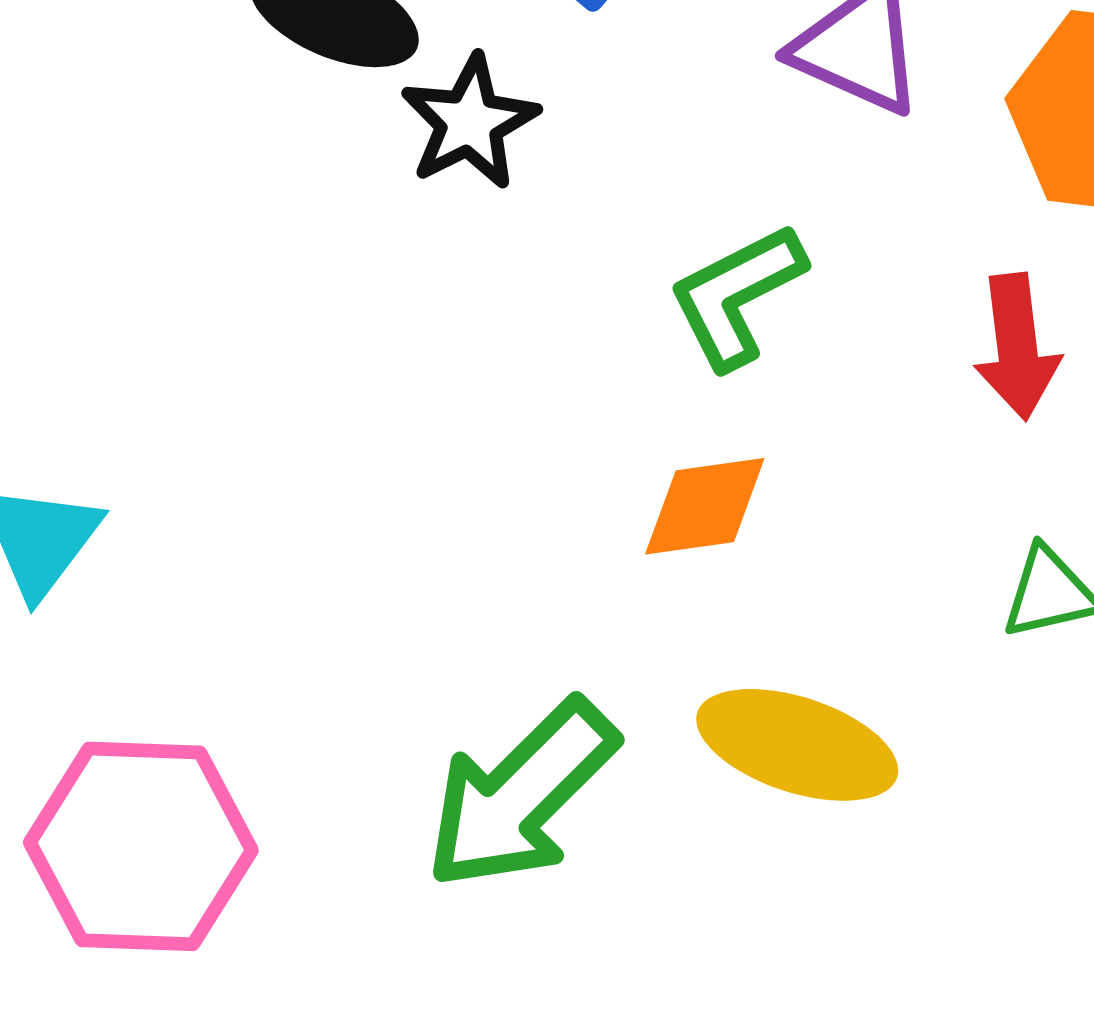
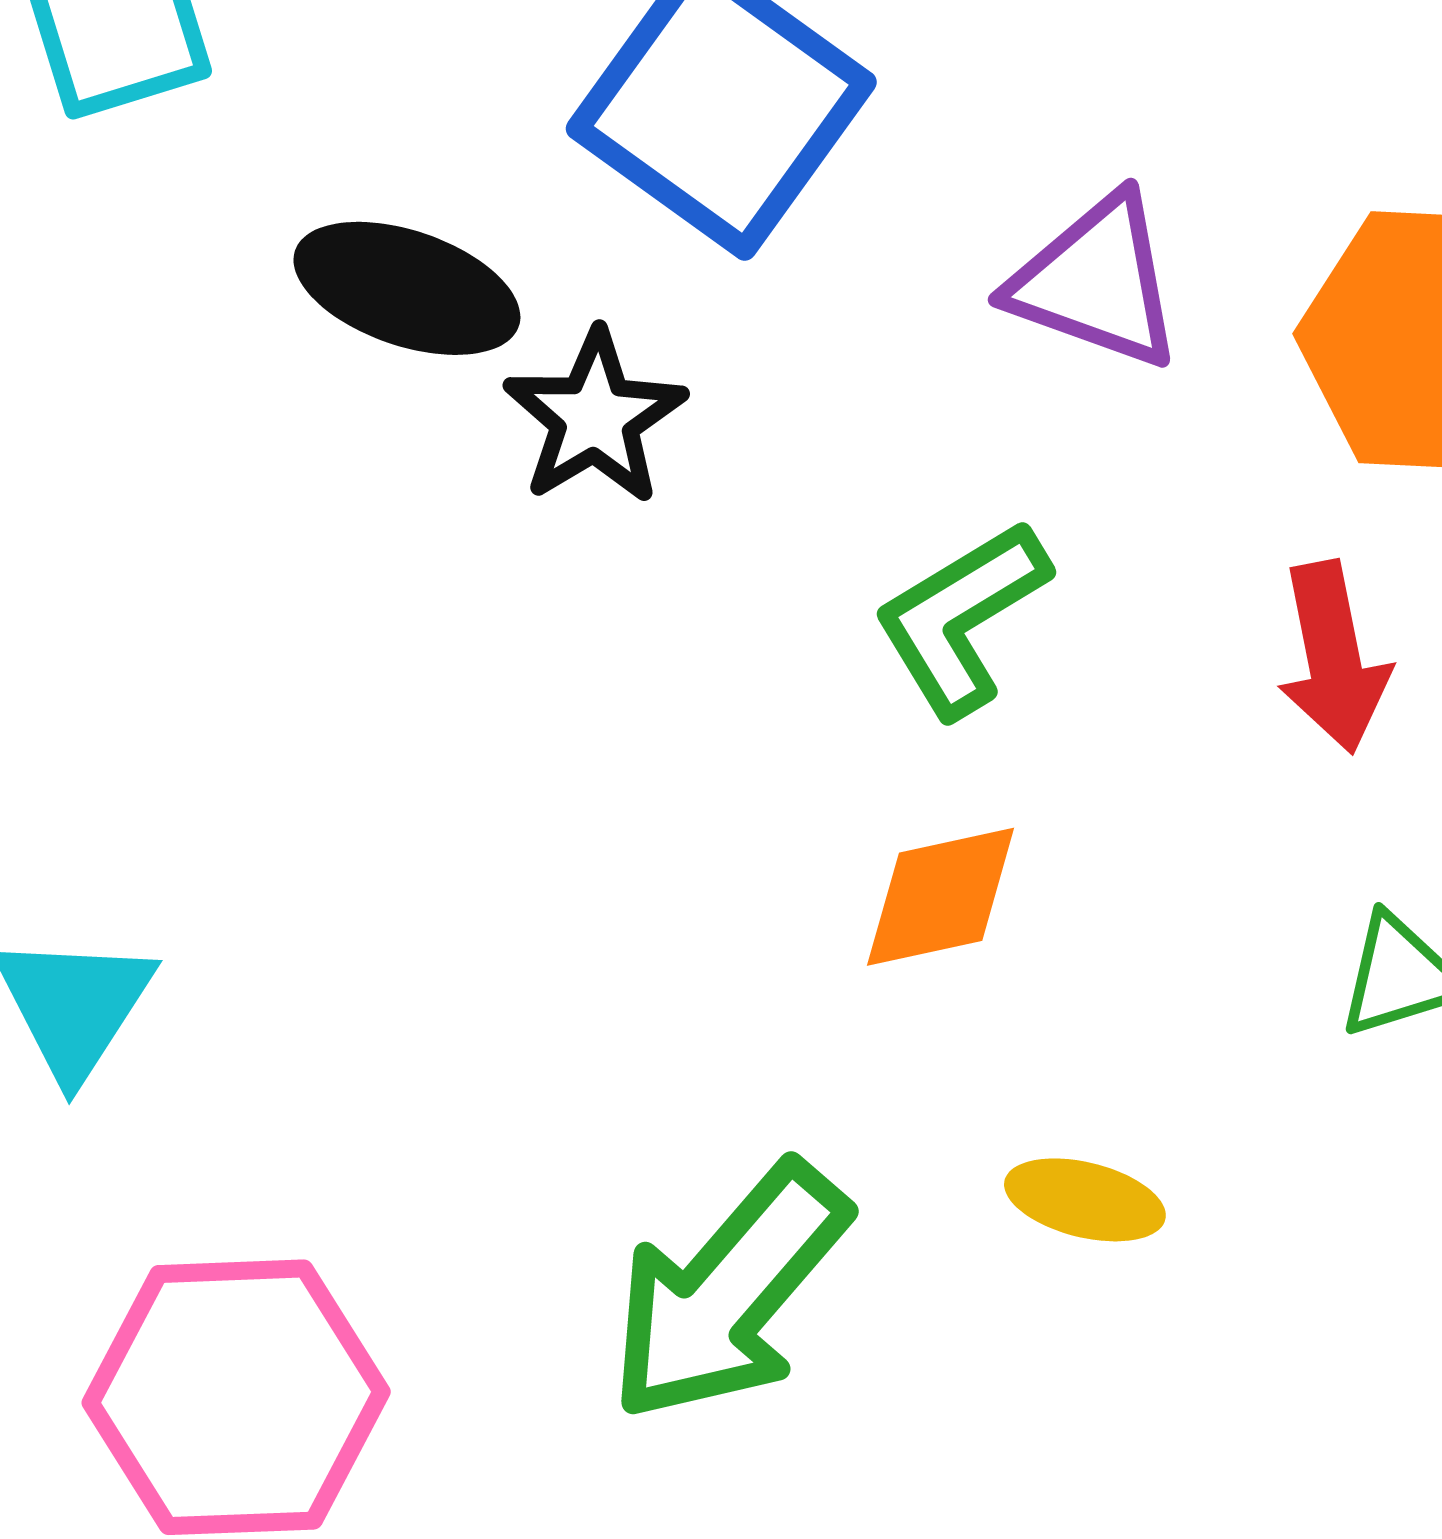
yellow ellipse: (797, 745) -> (1085, 1200), size x0.6

